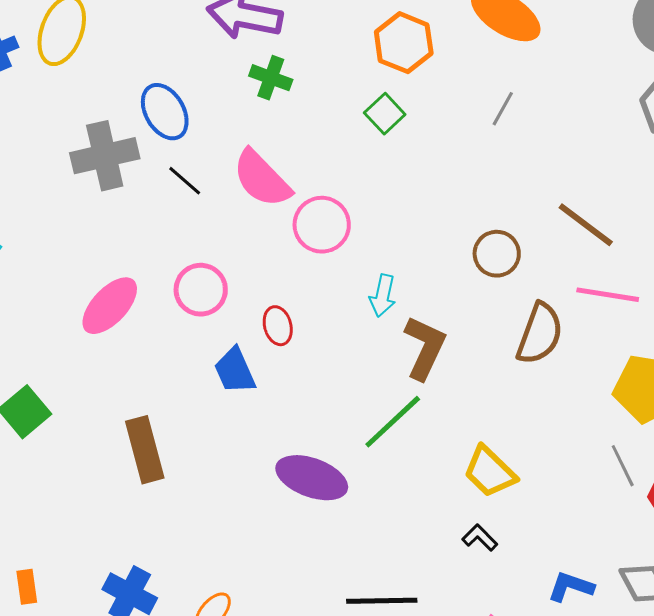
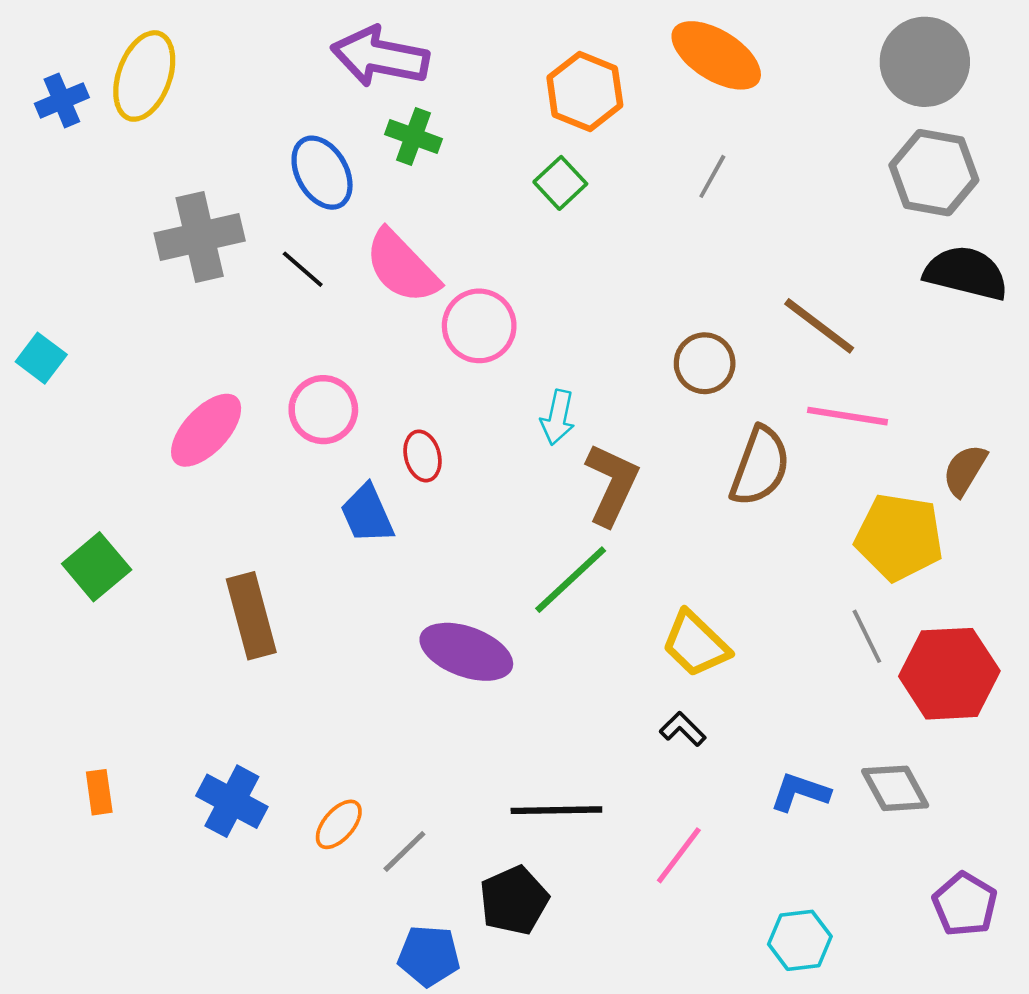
blue ellipse: (165, 112) -> (322, 173), moved

